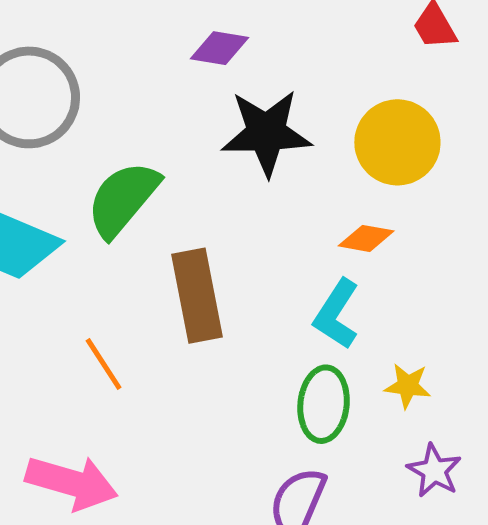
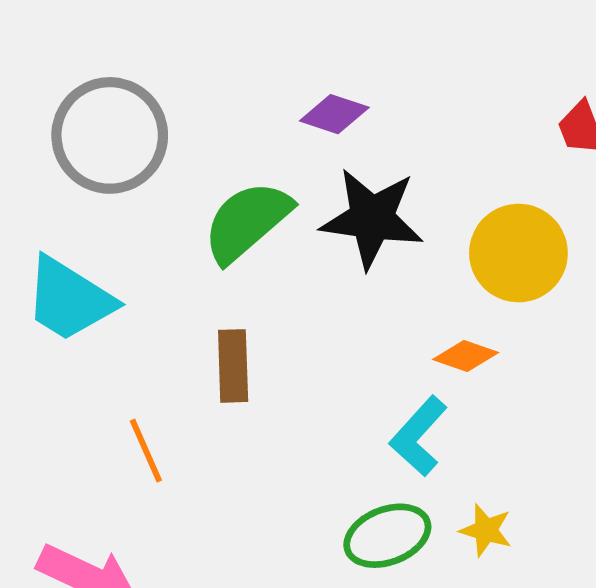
green semicircle: (123, 199) -> (247, 222), moved
brown rectangle: (197, 296) -> (233, 366), moved, size x0.7
green ellipse: (324, 404) -> (387, 536), turned 54

